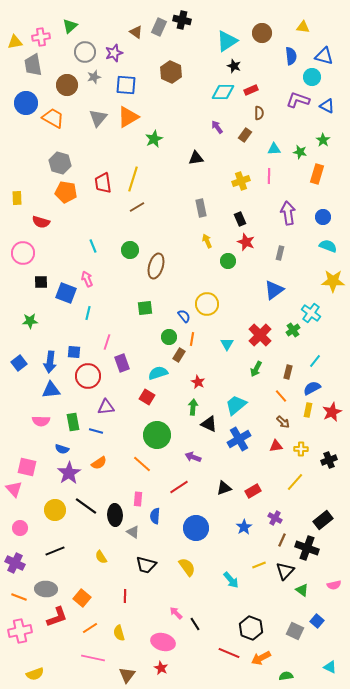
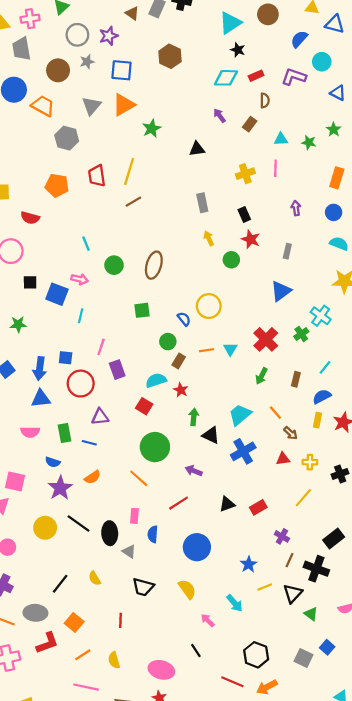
blue semicircle: (291, 56) -> (299, 39), turned -132
blue triangle: (324, 56) -> (335, 24), moved
purple L-shape: (298, 100) -> (294, 77), moved
gray hexagon: (60, 163) -> (67, 138), moved
orange rectangle: (317, 174) -> (337, 178), moved
purple arrow: (288, 213) -> (296, 208), size x0.6
green circle: (130, 250) -> (114, 265), moved
pink arrow: (87, 279) -> (80, 279), turned 126
orange line: (192, 339) -> (207, 350), moved, turned 72
red star: (198, 382) -> (181, 390), moved
orange line: (281, 396) -> (275, 413), moved
blue star: (244, 527) -> (249, 564), moved
black line: (55, 551) -> (60, 584), moved, turned -30
pink arrow: (176, 613) -> (208, 620), moved

